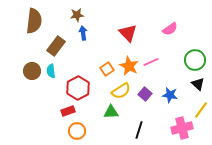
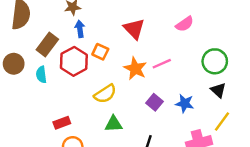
orange square: (107, 69) -> (100, 52), moved, turned -32
brown circle: (32, 71) -> (14, 64), moved
red hexagon: (78, 88) -> (74, 61), moved
yellow semicircle: (121, 91) -> (105, 94), moved

